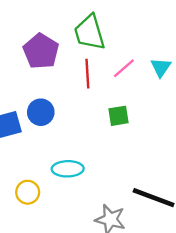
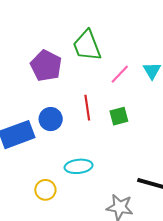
red line: (87, 74) -> (87, 108), moved

